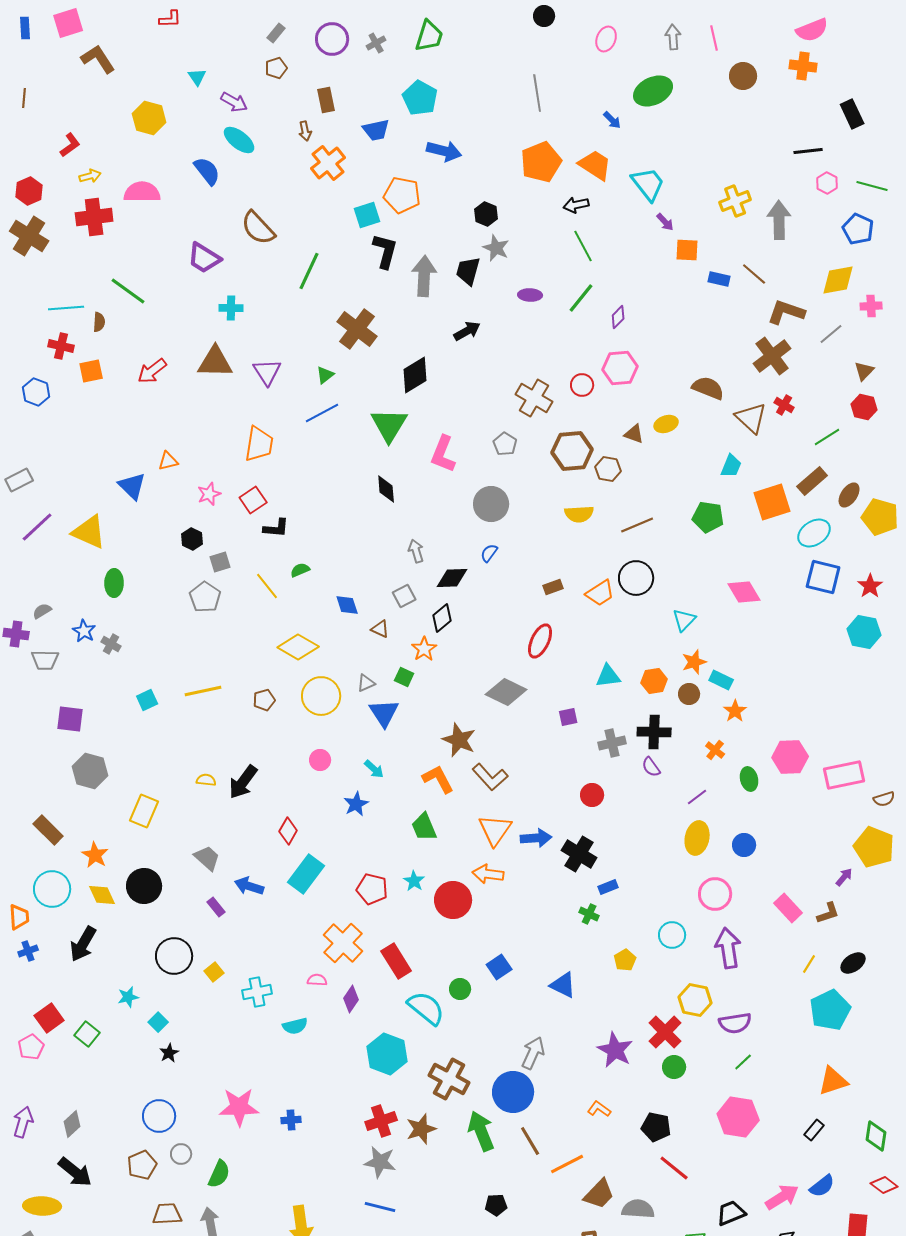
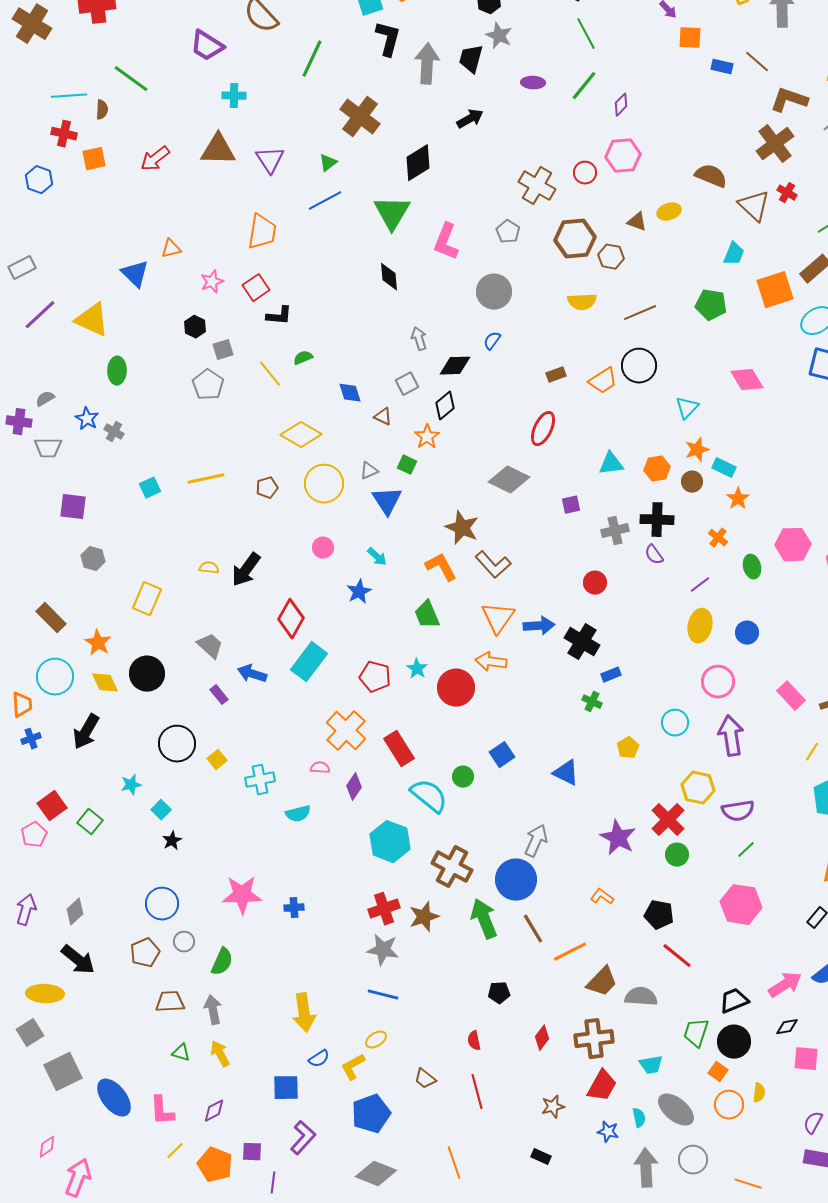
gray hexagon: (90, 771) -> (93, 559), size x0.7
red diamond: (288, 831) -> (291, 619), size x1.4

